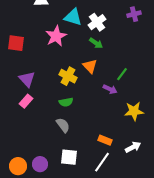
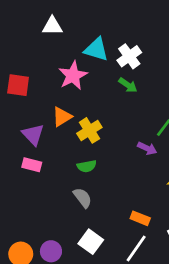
orange triangle: (90, 66) -> (62, 117), moved, turned 42
yellow cross: (68, 76) -> (89, 130), turned 30
pink rectangle: (26, 101) -> (32, 165), turned 64
white square: (69, 157) -> (91, 242), turned 30

